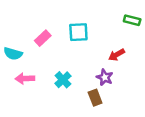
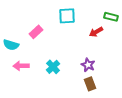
cyan square: (78, 32) -> (67, 16), moved
red arrow: (117, 55) -> (96, 32), moved
brown rectangle: (95, 98) -> (90, 84), moved

